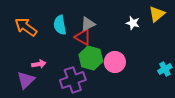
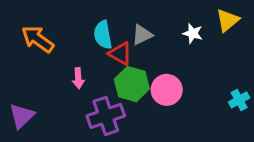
gray triangle: (88, 24) -> (142, 35), moved
cyan semicircle: (60, 25) -> (103, 35), moved
pink arrow: (39, 64) -> (78, 78), moved, turned 96
purple triangle: (26, 80) -> (22, 116), moved

